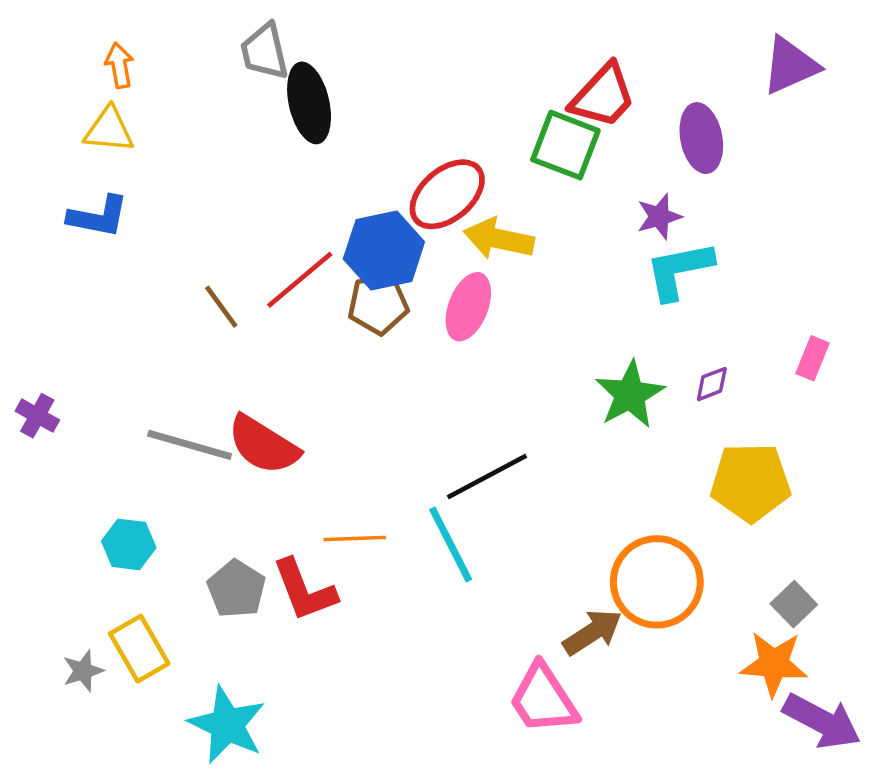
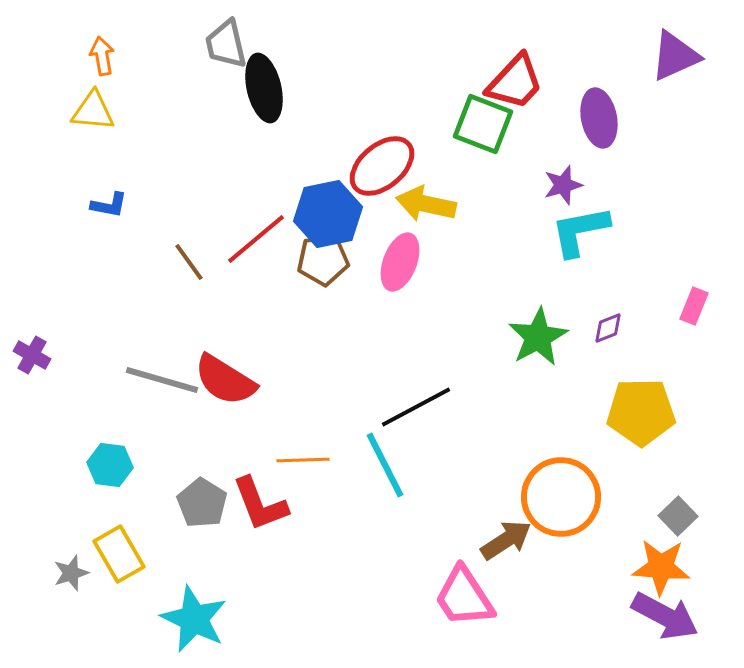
blue L-shape: (98, 217) -> (109, 205), moved, size x0.7
purple arrow: (822, 721) -> (665, 616), moved

